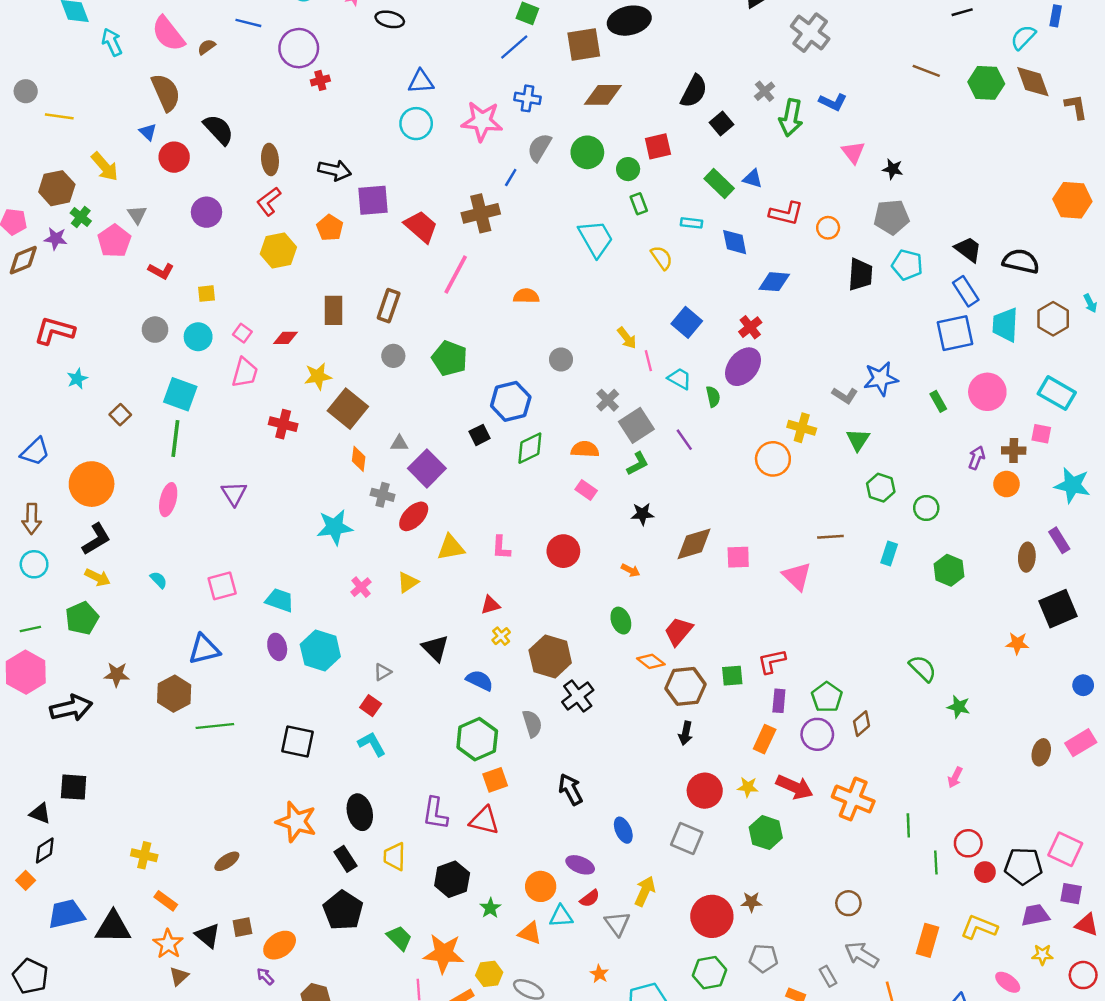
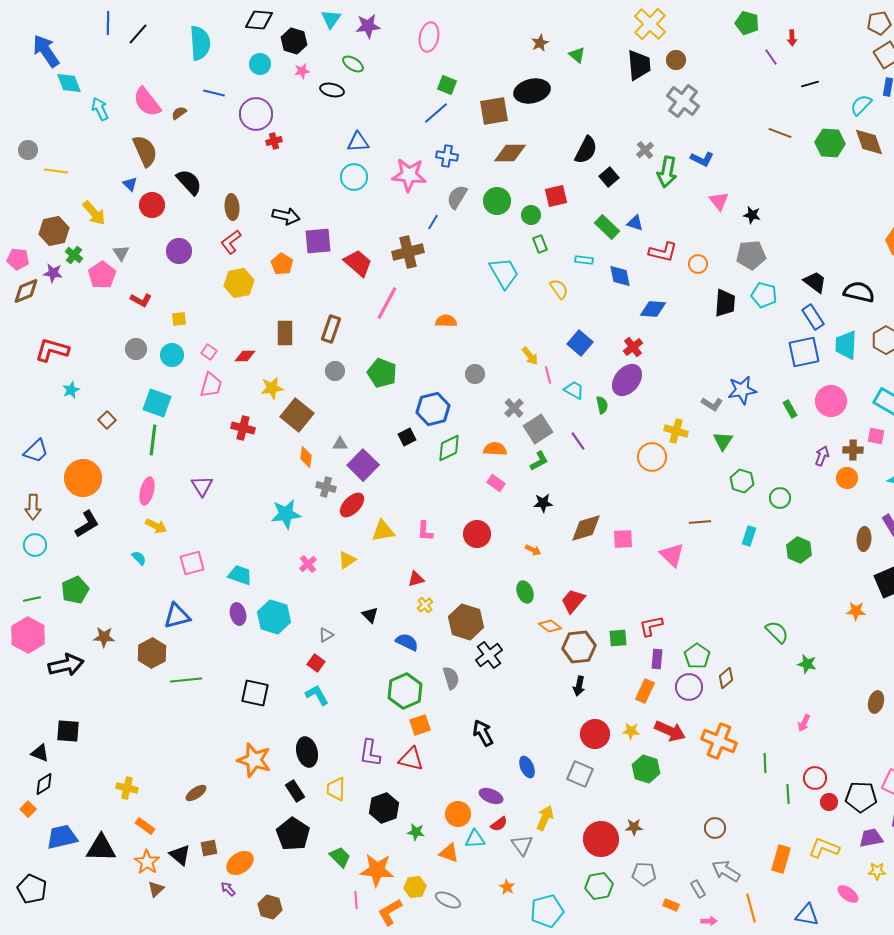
yellow arrow: (98, 577) -> (156, 526), moved
black triangle: (435, 648) -> (370, 615), size x0.7
green star: (490, 908) -> (416, 832), turned -30

